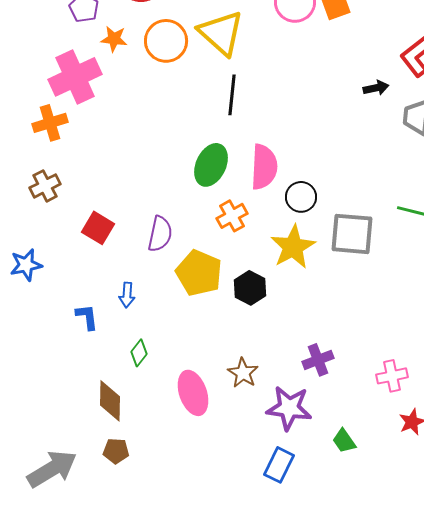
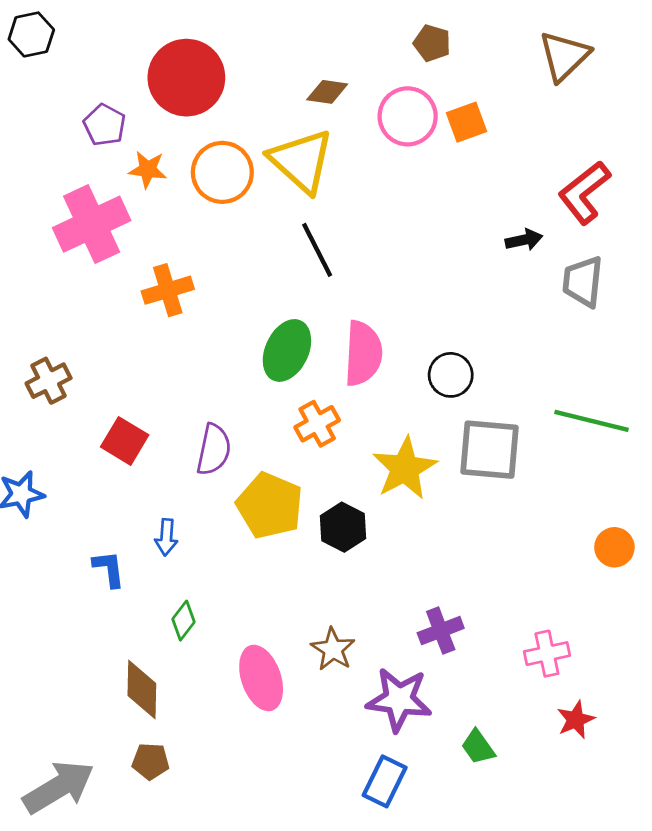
black line: (232, 95) -> (317, 250), turned -33
orange cross: (50, 123) -> (168, 290), moved
black circle: (301, 197) -> (451, 375), moved

